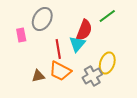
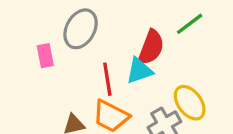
cyan triangle: (77, 44) -> (139, 71), turned 30
yellow ellipse: (107, 63) -> (190, 103), turned -55

